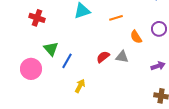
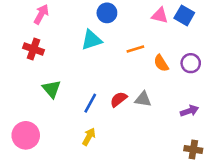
orange semicircle: (136, 37) -> (161, 63), moved
blue line: (67, 61) -> (90, 103), moved
pink circle: (31, 69) -> (26, 135), moved

